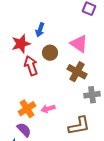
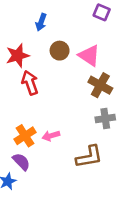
blue arrow: (40, 30) -> (41, 22), moved
brown circle: (50, 53) -> (60, 51), moved
brown cross: (77, 72) -> (100, 85), moved

